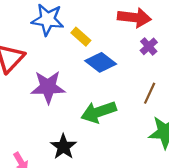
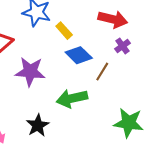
brown line: (150, 93) -> (102, 72), moved

